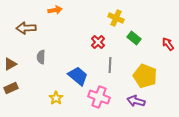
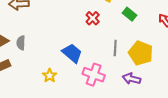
gray semicircle: (41, 57) -> (21, 43), moved
gray line: (110, 65) -> (115, 48), moved

